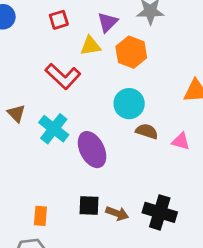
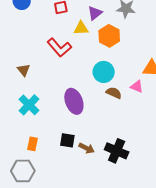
cyan cross: (54, 129) -> (29, 105), moved
pink triangle: (181, 141) -> (137, 87), moved

